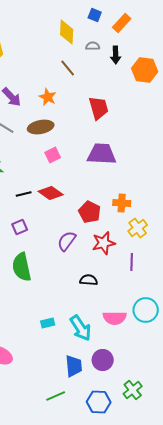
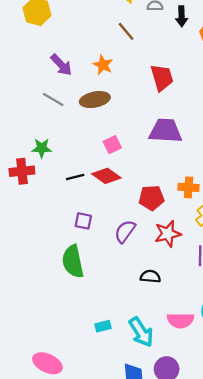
pink square: (53, 155) -> (112, 145), moved
red pentagon: (90, 212) -> (152, 198), turned -30
purple square: (20, 227) -> (83, 221), moved, turned 35

